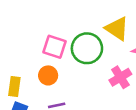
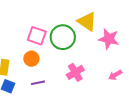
pink cross: (120, 77) -> (75, 72), moved

